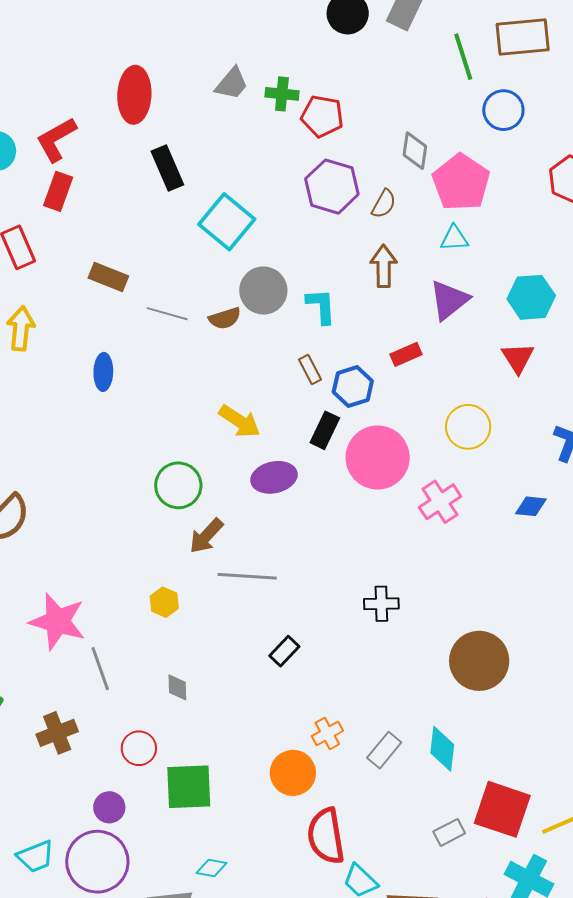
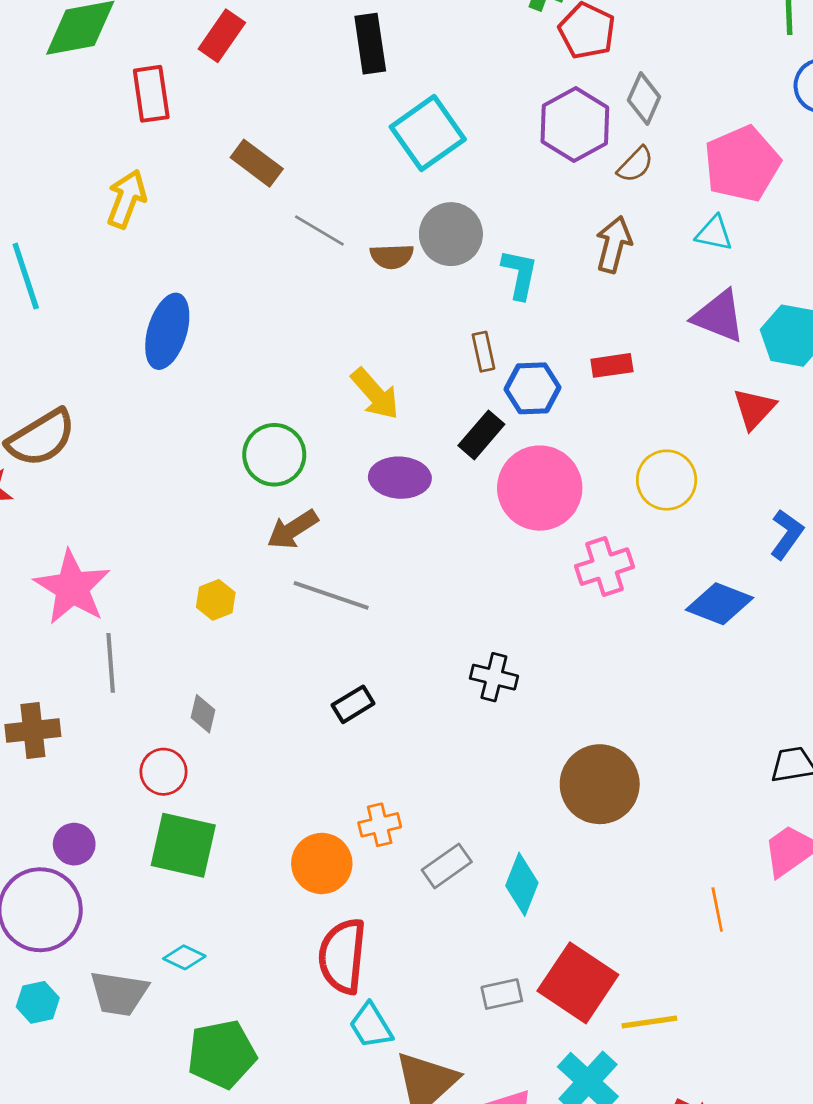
gray diamond: (415, 151) -> (644, 99), moved
purple triangle: (449, 300) -> (719, 316), moved, turned 45
blue ellipse: (103, 372) -> (167, 331), moved, size x1.5
blue diamond: (531, 506) -> (720, 604), size x1.5
red circle: (139, 748) -> (163, 772), moved

